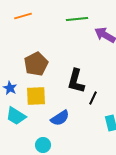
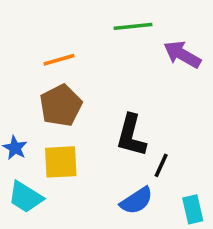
orange line: (23, 16) -> (59, 60), moved
blue semicircle: (60, 118) -> (136, 201), moved

